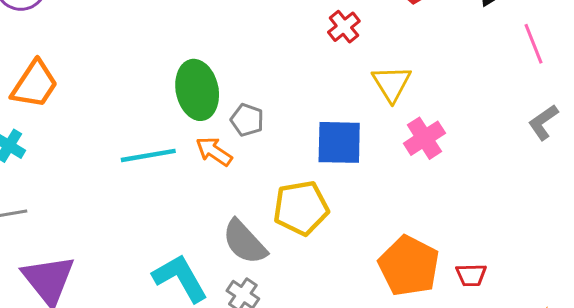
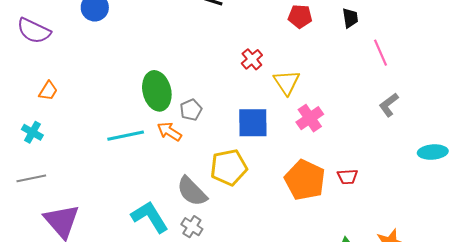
red cross: (344, 27) -> (252, 59), moved
orange trapezoid: (35, 84) -> (48, 91), size x0.6
gray pentagon: (247, 120) -> (191, 110), turned 30
orange pentagon: (409, 266) -> (305, 180), moved
red trapezoid: (471, 275) -> (347, 177), moved

